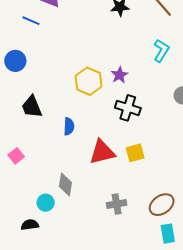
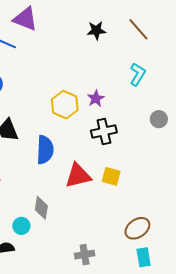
black cross: (128, 108) -> (104, 131), turned -30
blue semicircle: (69, 126) -> (45, 150), size x1.6
yellow square: (135, 153) -> (111, 176), turned 30
gray cross: (117, 204) -> (85, 255), moved

